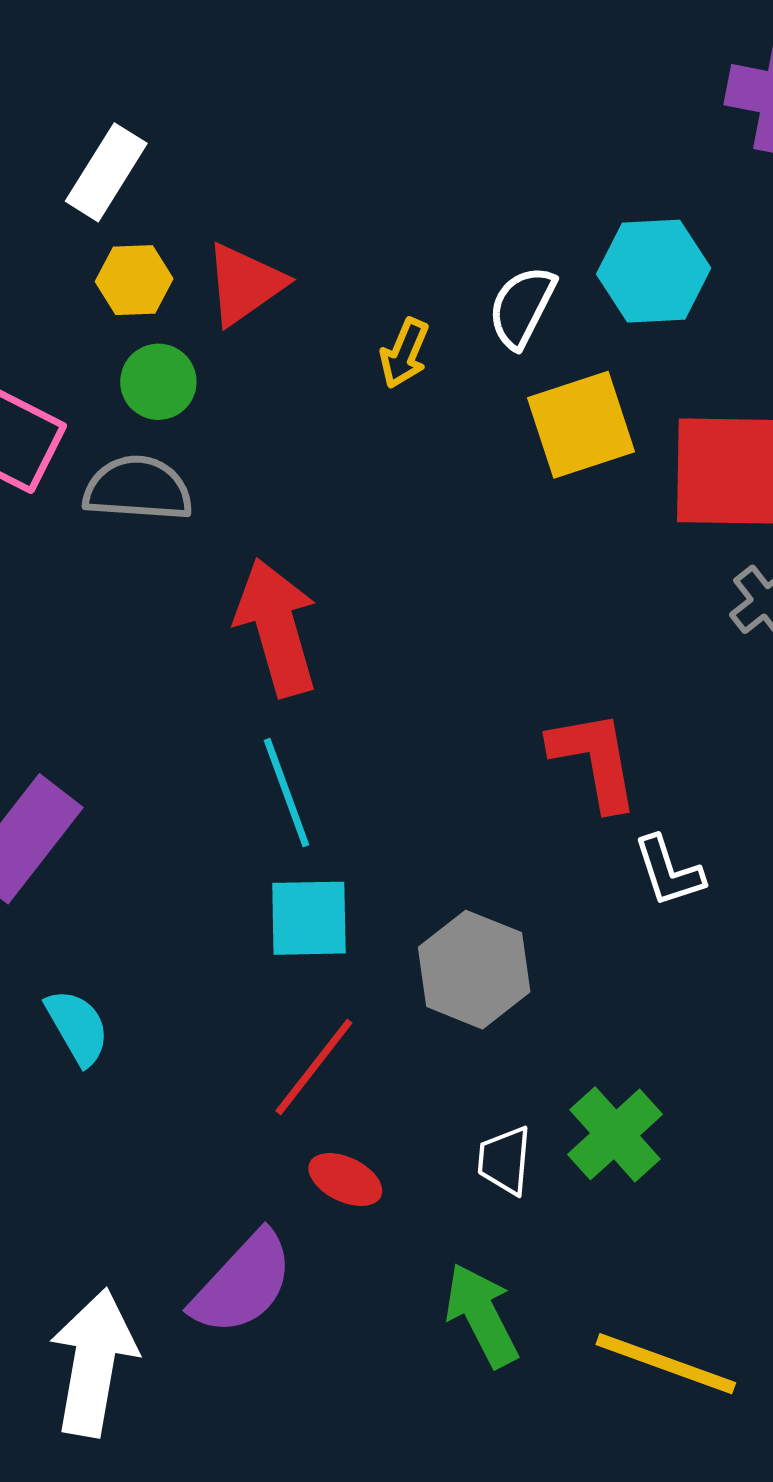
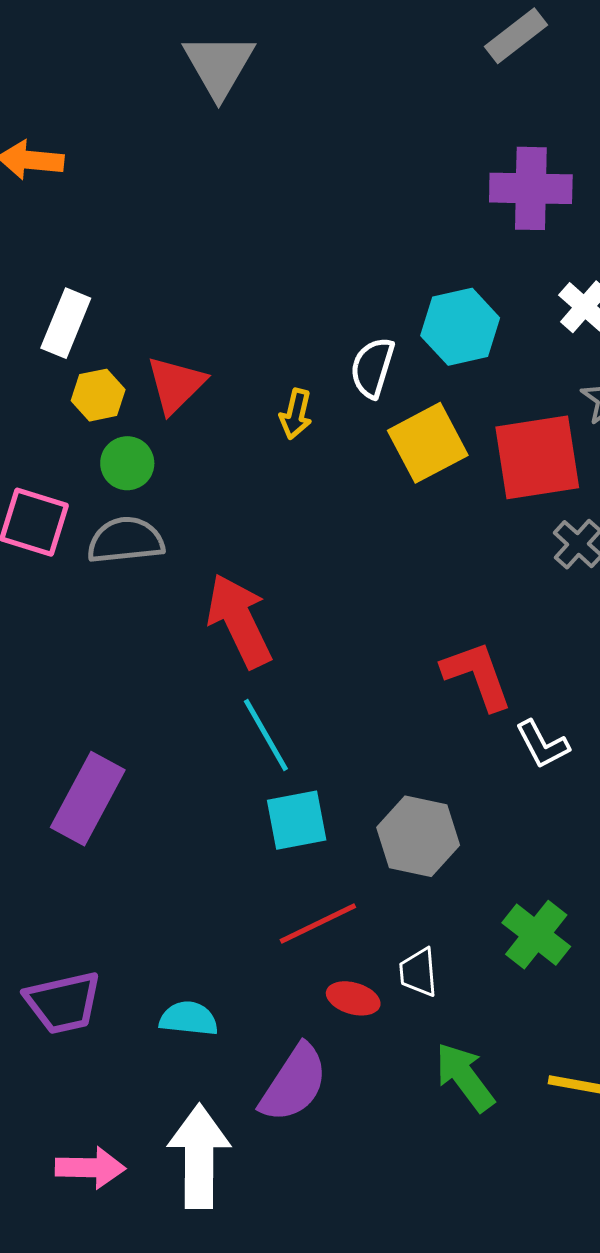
cyan semicircle: (77, 1027) -> (189, 1019), moved, turned -44
red line: (314, 1067) -> (318, 923), turned 36
white trapezoid: (505, 1160) -> (418, 972), moved

